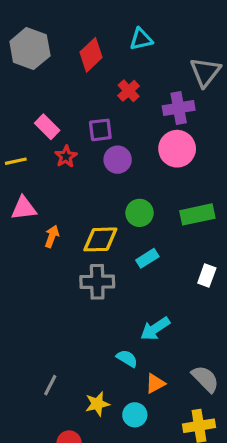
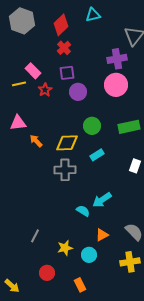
red cross: (129, 91) -> (64, 48), moved
yellow line: (16, 161) -> (19, 84), moved
orange arrow: (52, 236) -> (36, 141), turned -64
cyan semicircle: (127, 358) -> (83, 211), moved

